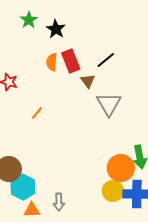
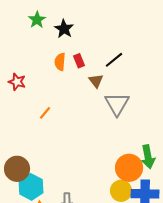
red rectangle: (71, 61) -> (79, 61), size x0.6

